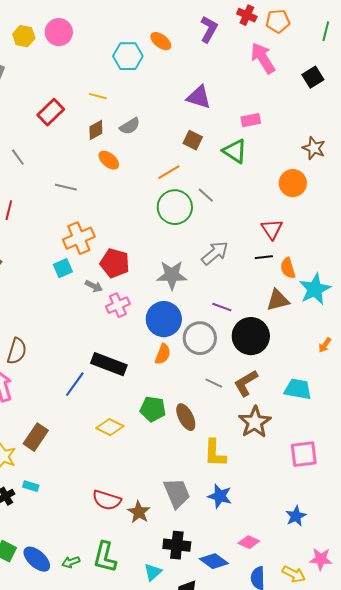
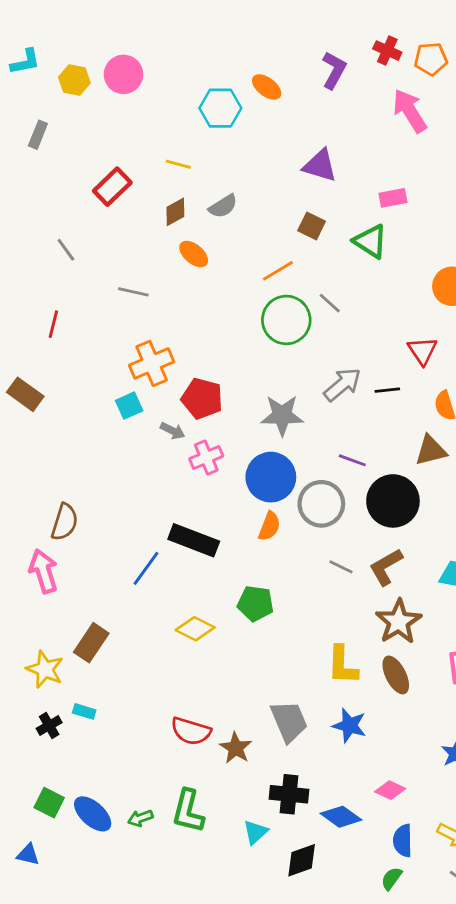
black line: (264, 257) -> (387, 390), moved
brown ellipse: (186, 417) -> (396, 675), moved

